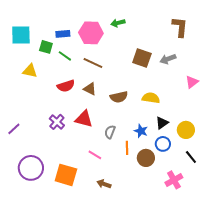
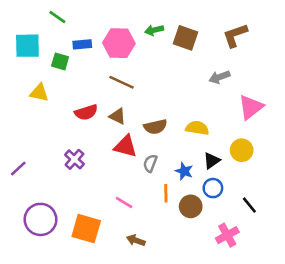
brown L-shape: (180, 27) -> (235, 35), turned -115
green line: (65, 56) -> (57, 17), moved
brown square: (142, 58) -> (185, 38), moved
pink triangle: (192, 82) -> (251, 107), size x1.5
red triangle: (84, 119) -> (125, 146), moved
yellow circle: (186, 130) -> (242, 150), moved
gray semicircle: (110, 132) -> (150, 163), moved

